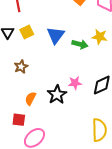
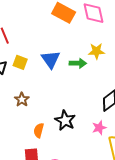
yellow square: (27, 32) -> (20, 62), turned -32
pink star: (75, 83) -> (99, 128), moved

